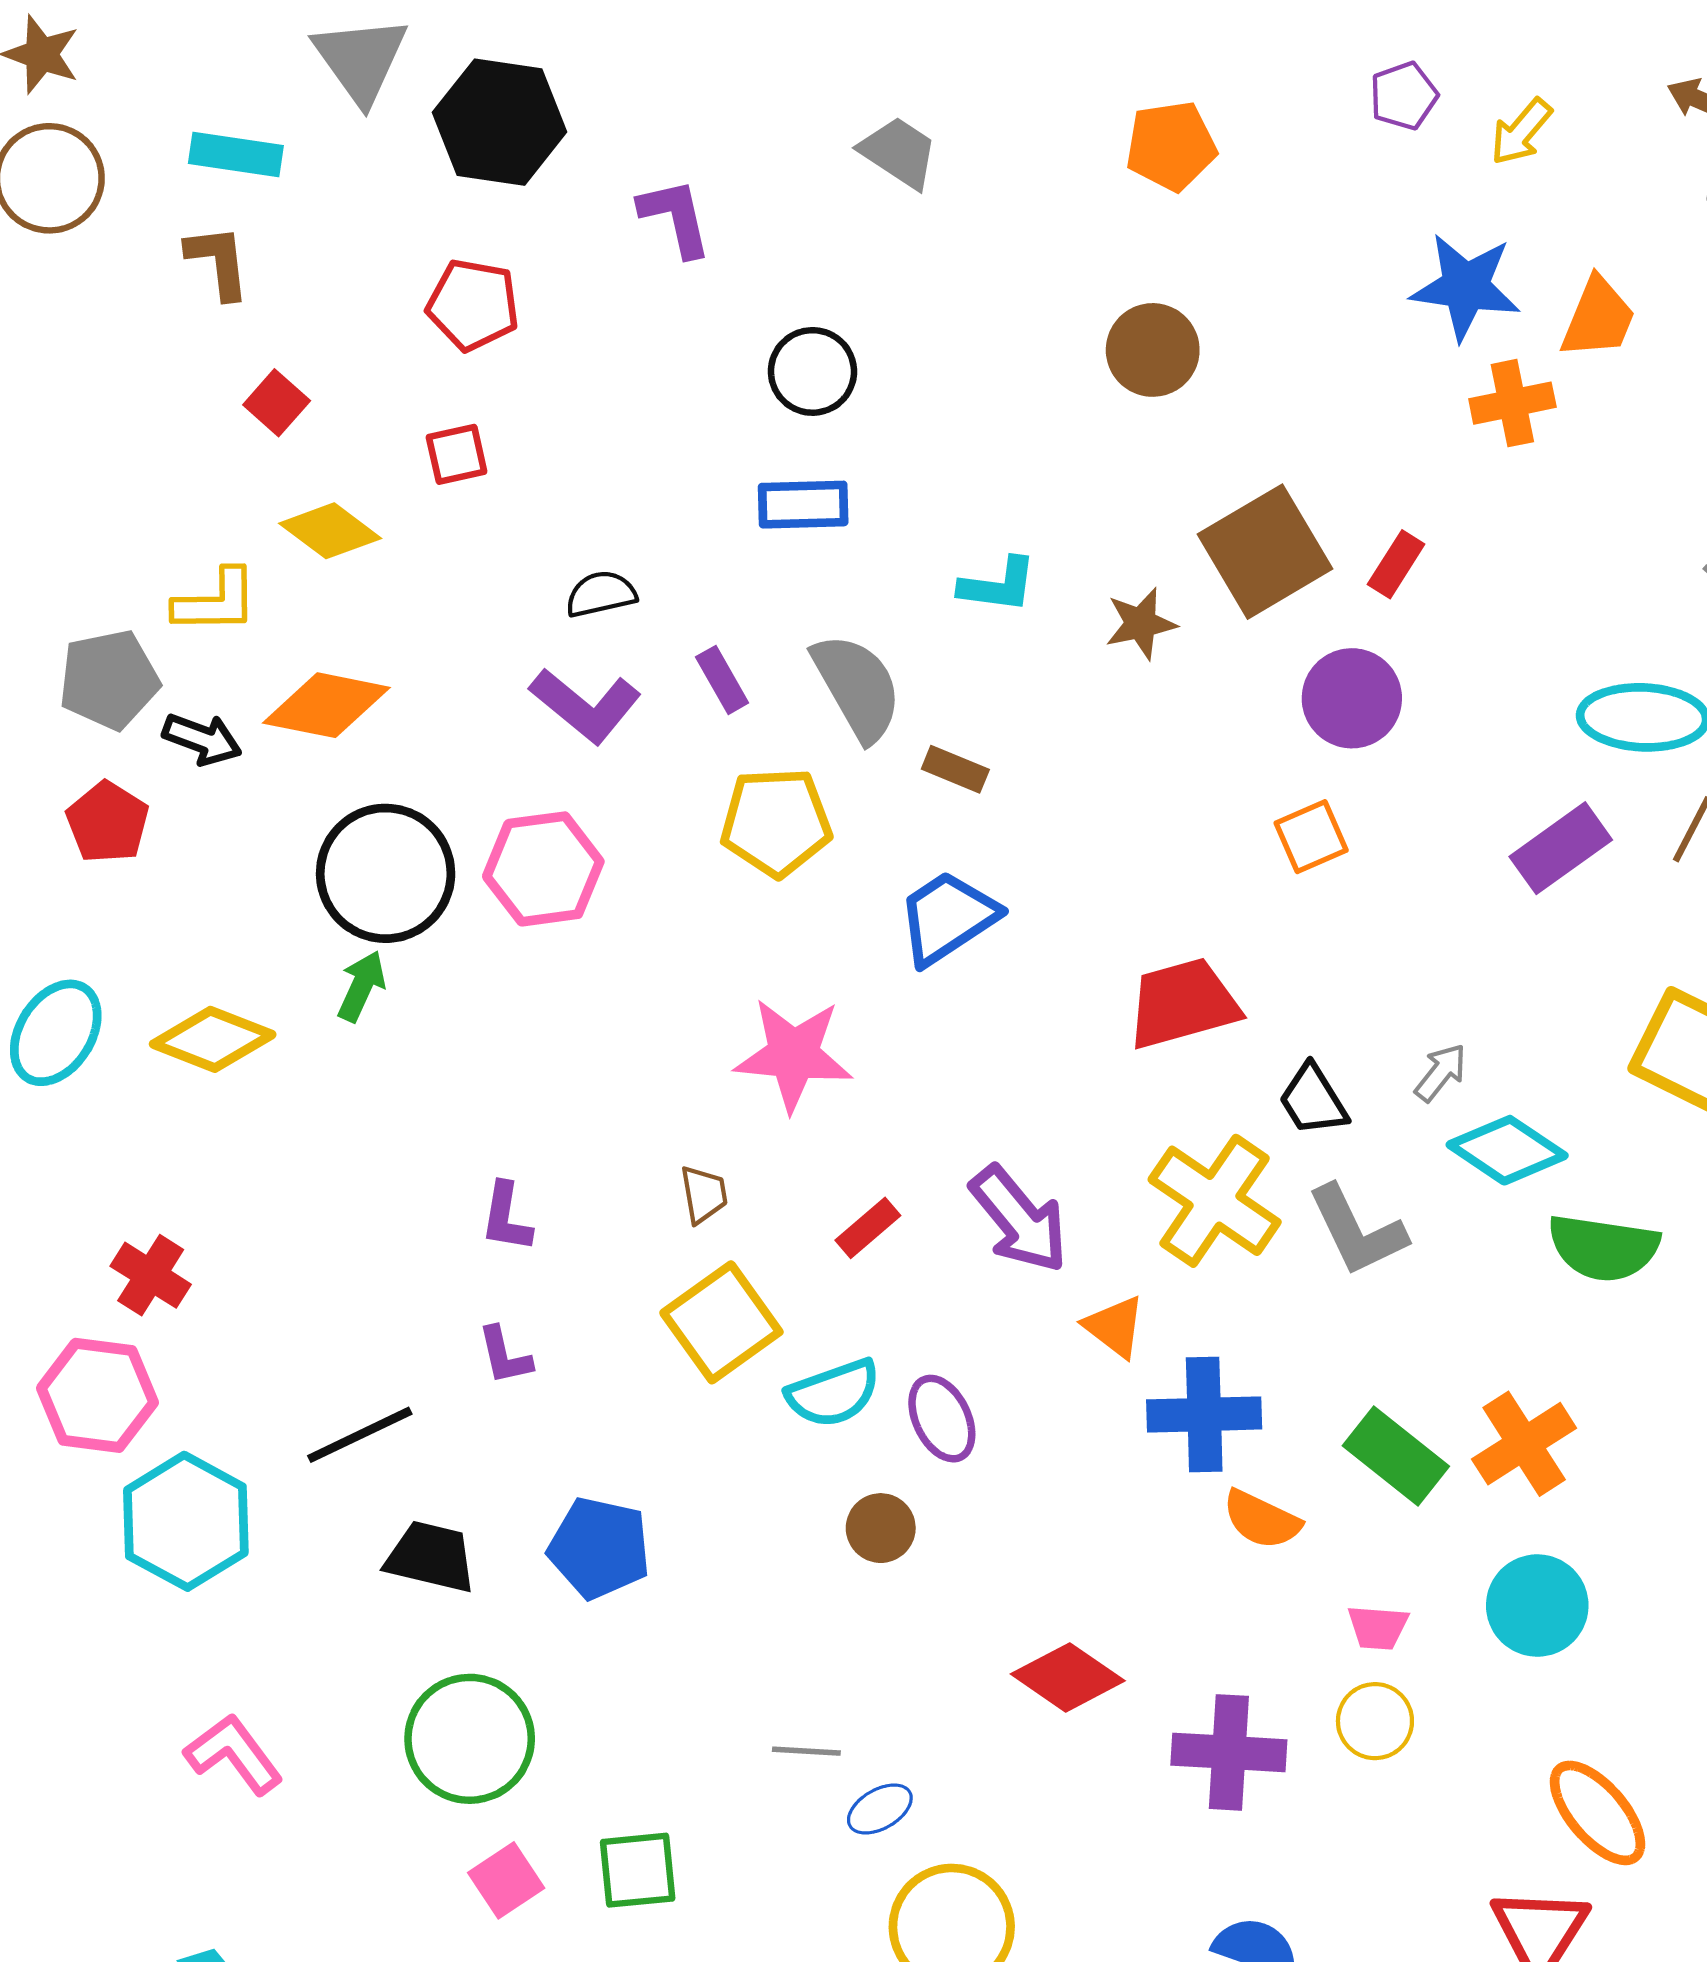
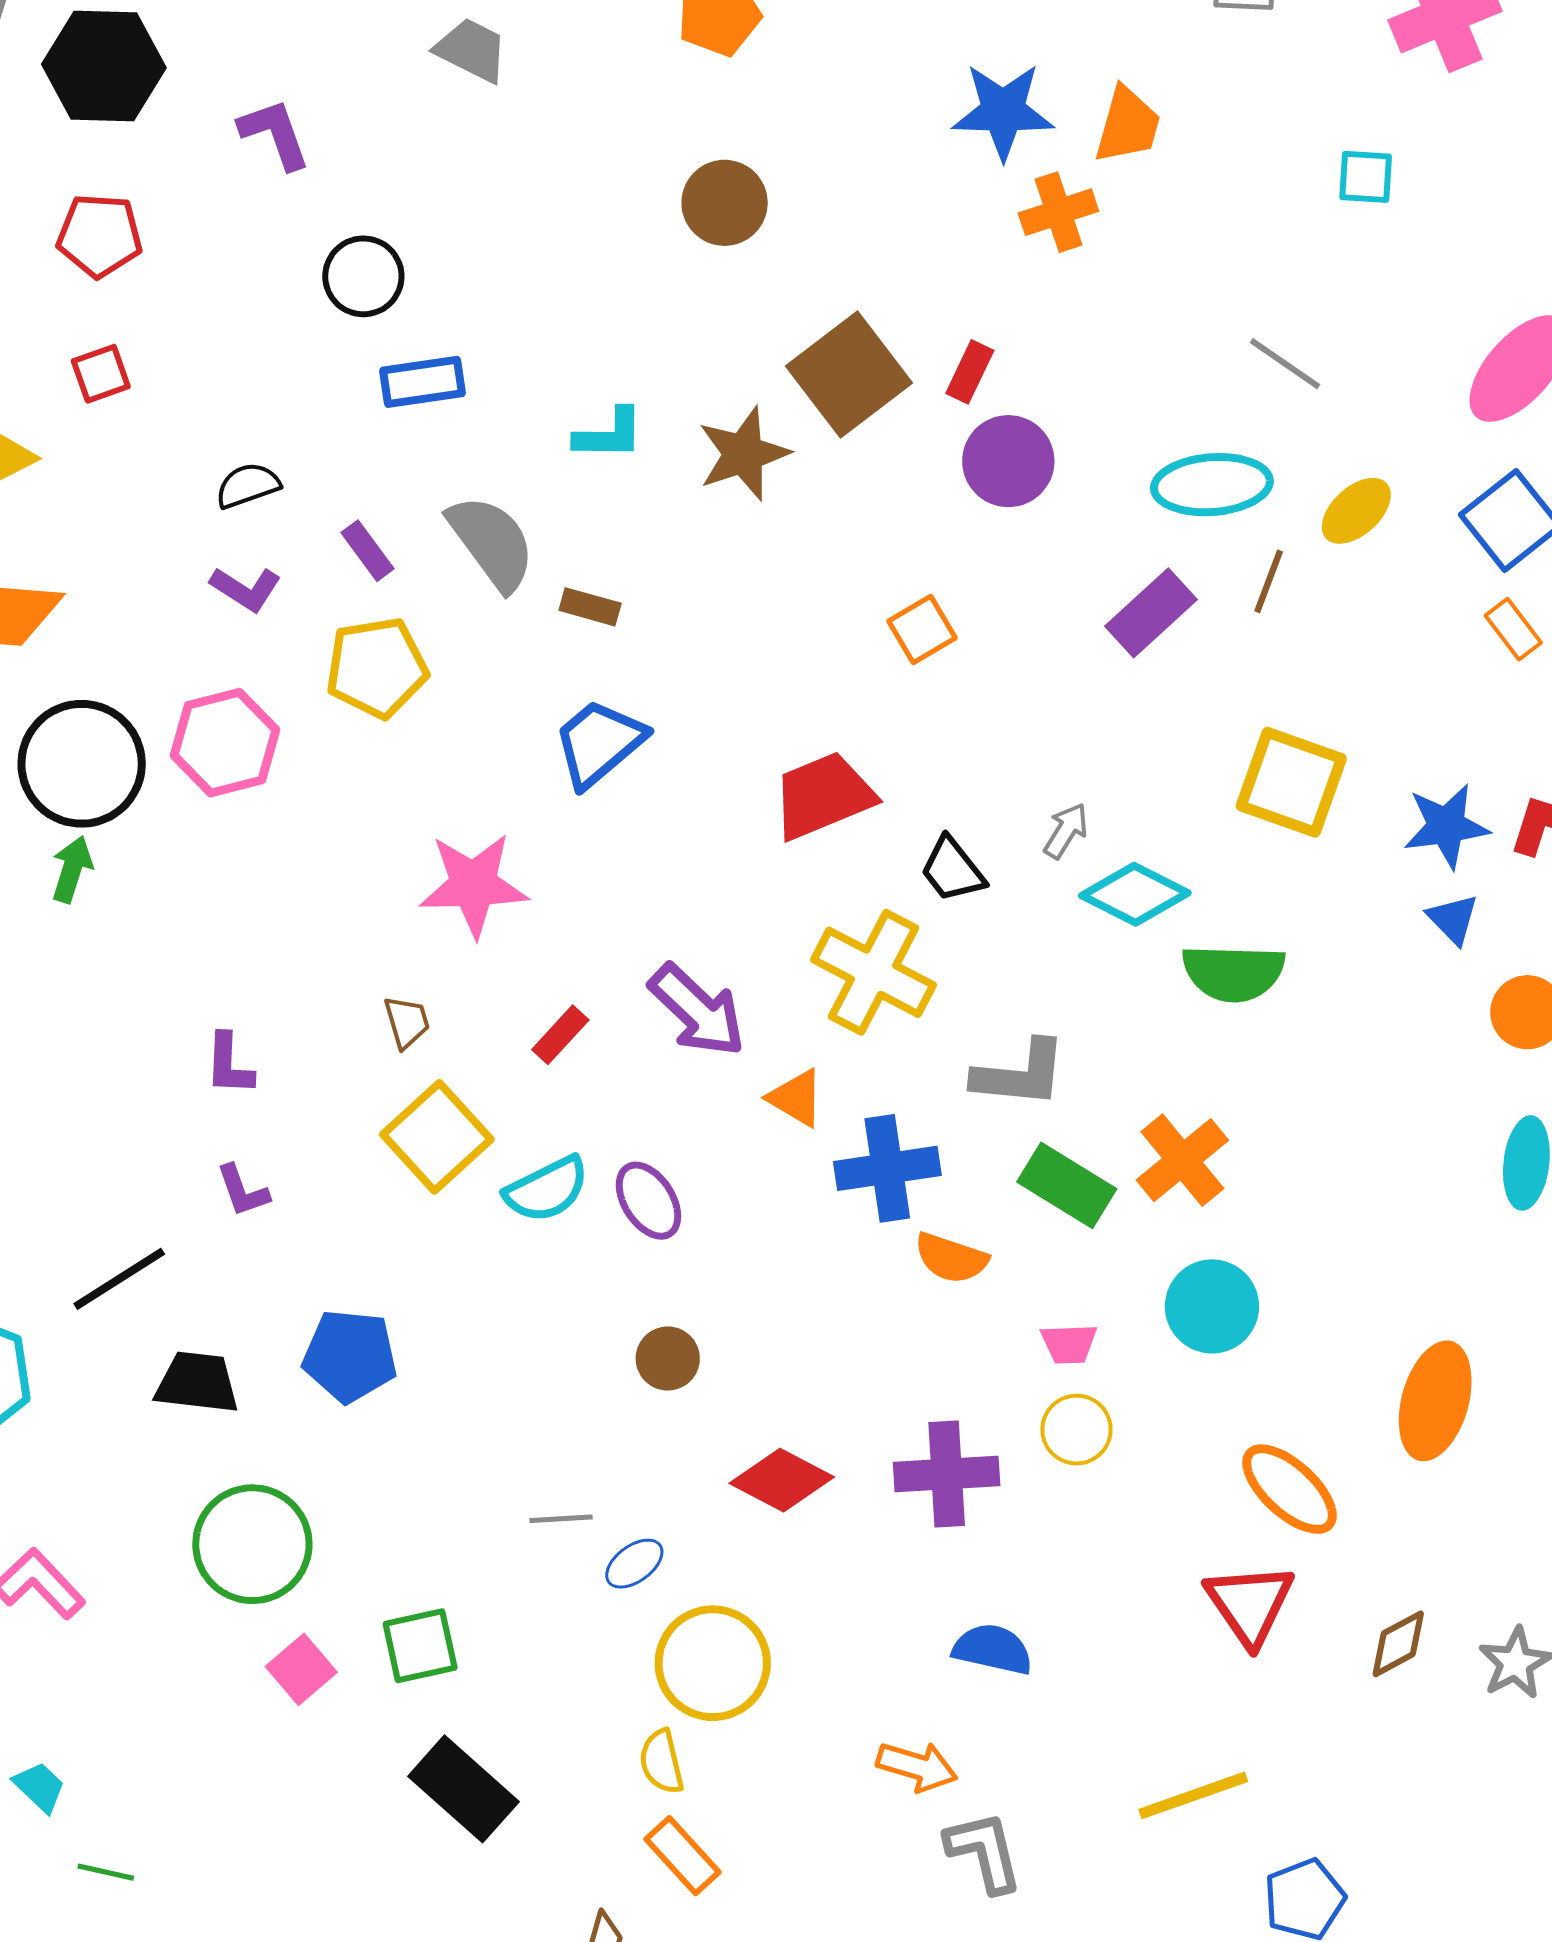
black circle: (812, 371) -> (363, 276), moved
brown star: (1141, 624) -> (743, 454), size x1.4
purple circle: (1352, 698) -> (1008, 461), moved
purple L-shape: (586, 706) -> (246, 589), size x0.7
yellow pentagon: (776, 822) -> (377, 668), moved
gray L-shape: (1357, 1231) -> (1020, 1074), moved, turned -52
brown circle: (881, 1528) -> (668, 1359), moved
red diamond: (1068, 1677) -> (782, 1480), moved

